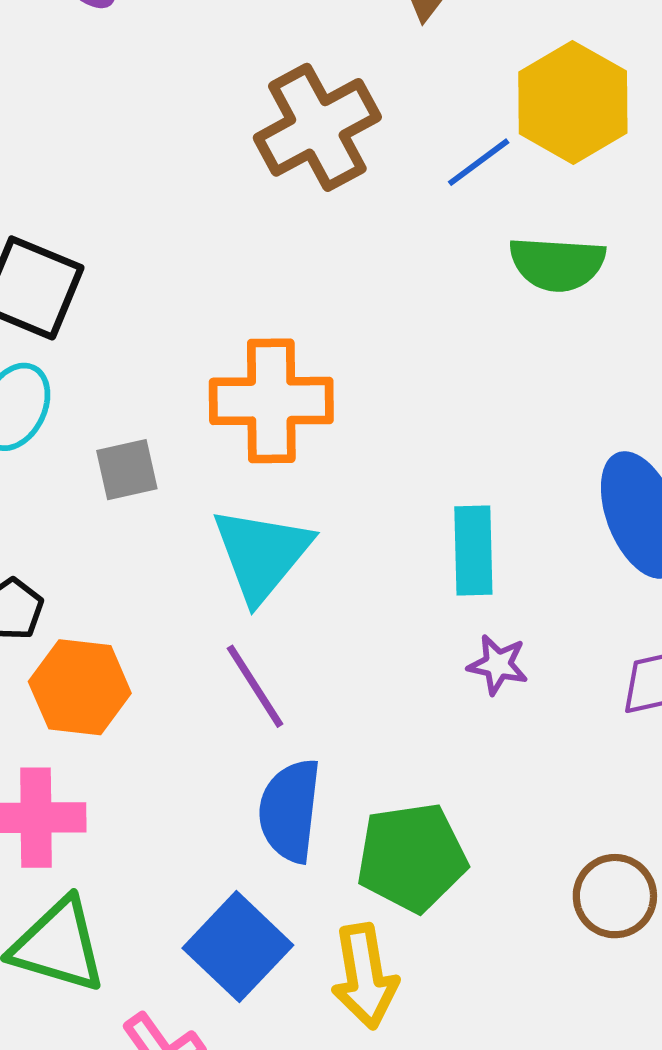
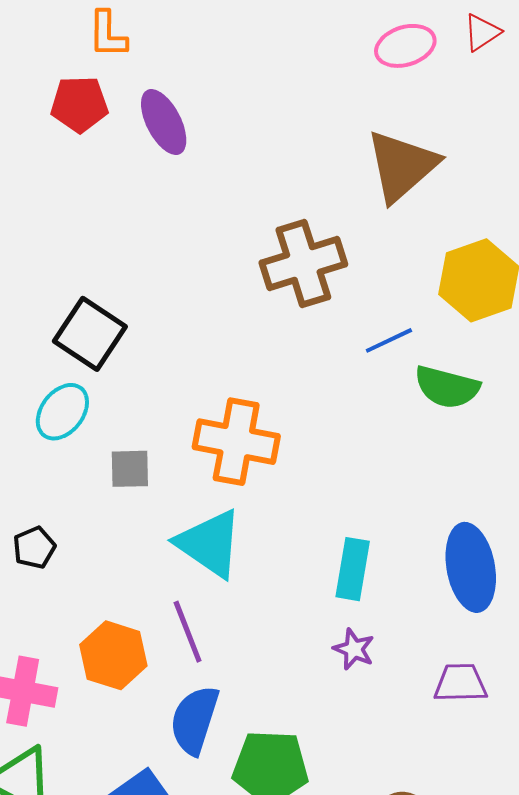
blue line: (479, 162) -> (389, 340), moved
cyan triangle: (262, 554) -> (210, 544), turned -46
orange hexagon: (80, 687) -> (113, 655), moved

